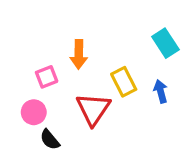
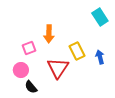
cyan rectangle: (165, 43) -> (100, 17), moved

